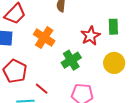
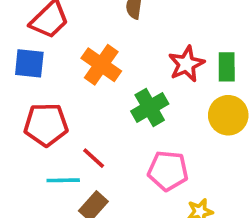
green rectangle: (113, 27) -> (227, 67), moved
red pentagon: (15, 71) -> (46, 125), turned -30

